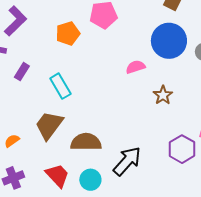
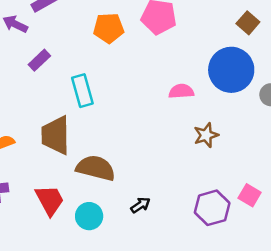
brown trapezoid: (49, 125) -> (56, 135), turned -52
black arrow: (127, 161) -> (140, 205), size x0.5

